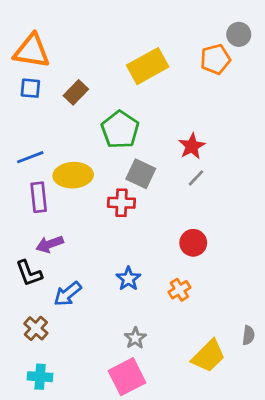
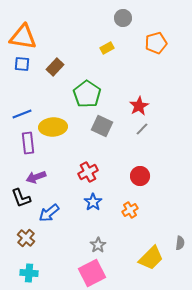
gray circle: (239, 34) -> (123, 18), moved
yellow rectangle: (148, 66) -> (107, 48), size x0.5
red cross: (121, 203) -> (88, 172), moved, turned -30

